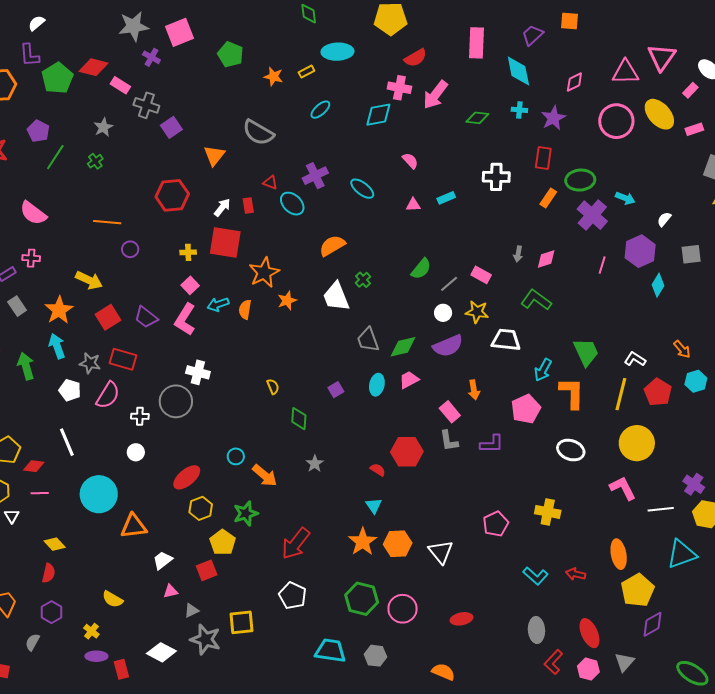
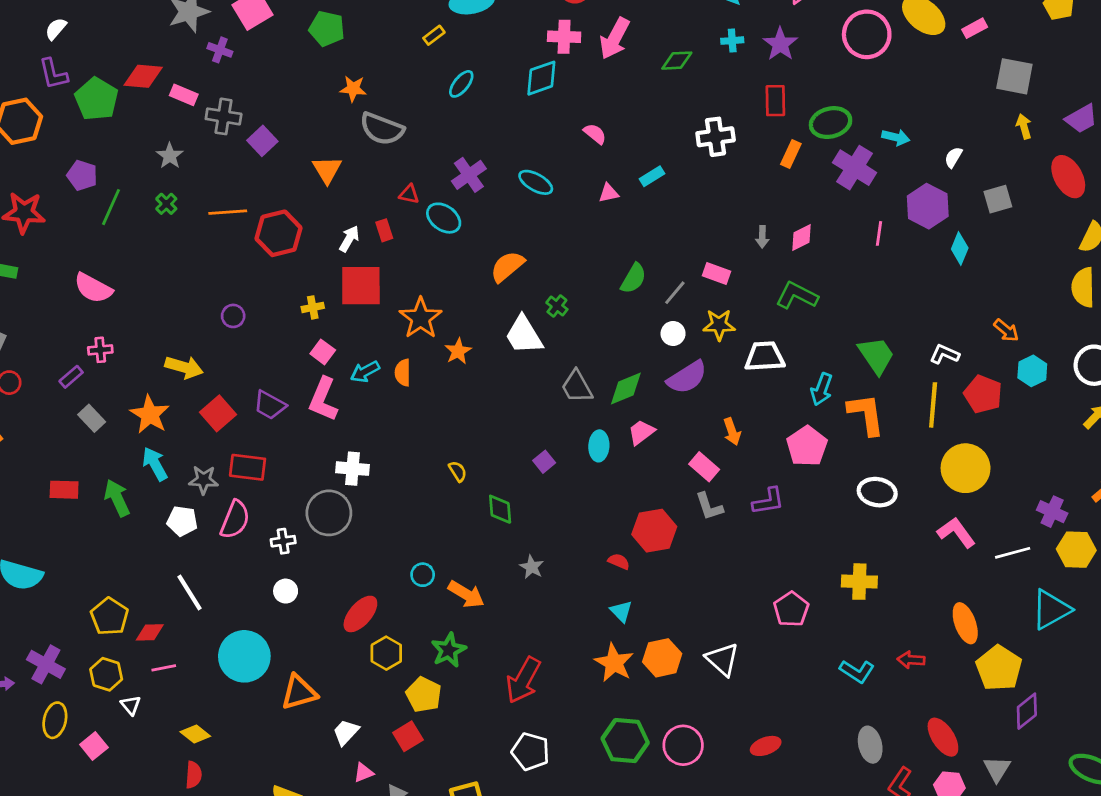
orange star: (273, 77) -> (353, 89), moved
orange line: (107, 222) -> (228, 212), moved

